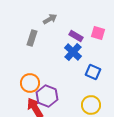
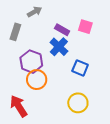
orange circle: (30, 83) -> (37, 80), moved
purple hexagon: (47, 96) -> (31, 62), moved

